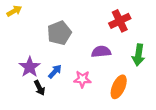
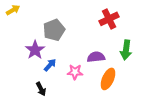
purple semicircle: (101, 52) -> (96, 57), moved
purple star: (30, 67) -> (35, 50), moved
black arrow: (40, 88) -> (41, 89), moved

